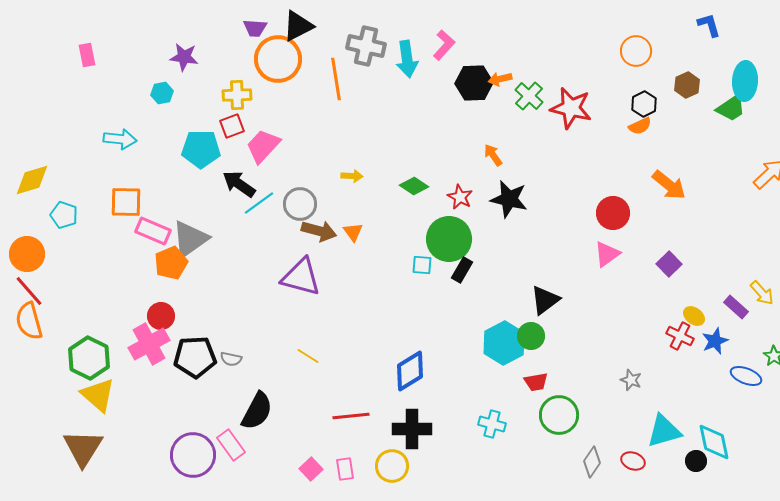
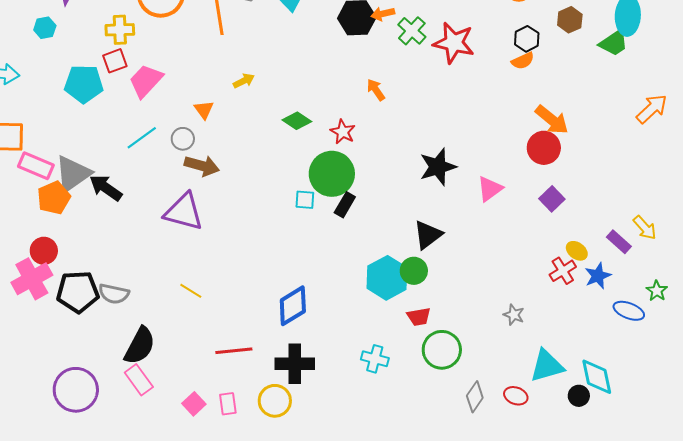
yellow arrow: (352, 176) -> (244, 81), moved, turned -30
black arrow: (239, 184) -> (106, 188), moved
black star: (509, 199) -> (438, 167), moved, turned -30
gray circle: (300, 204) -> (183, 139), size x0.7
red circle: (613, 213) -> (544, 148), moved
orange triangle: (353, 232) -> (204, 110), moved
red cross: (680, 336) -> (563, 271), turned 32
gray semicircle: (231, 359) -> (114, 294), size x1.4
pink rectangle: (231, 445) -> (139, 380), moved

